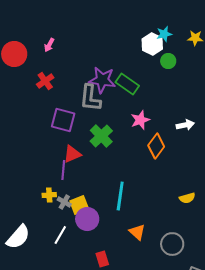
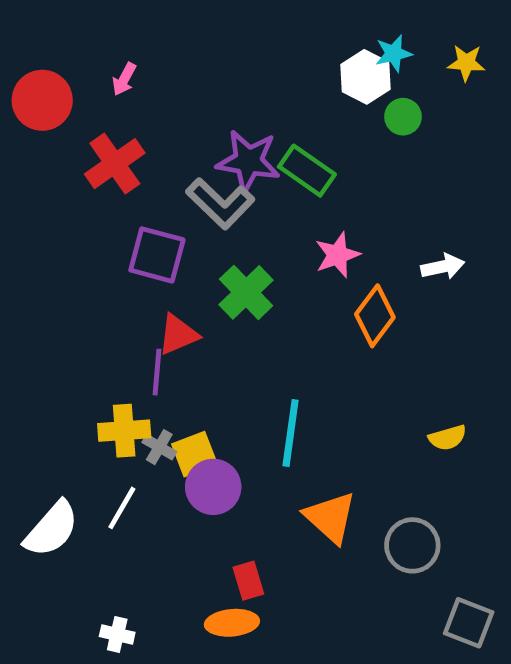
red cross: (45, 81) -> (115, 164), size x1.4
gray L-shape: (90, 98) -> (220, 203), turned -52
yellow cross: (49, 195) -> (124, 431), size x1.5
orange triangle: (137, 232) -> (330, 517), size x1.4
white line: (60, 235) -> (122, 508), moved

